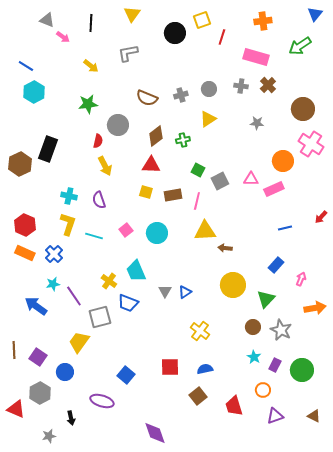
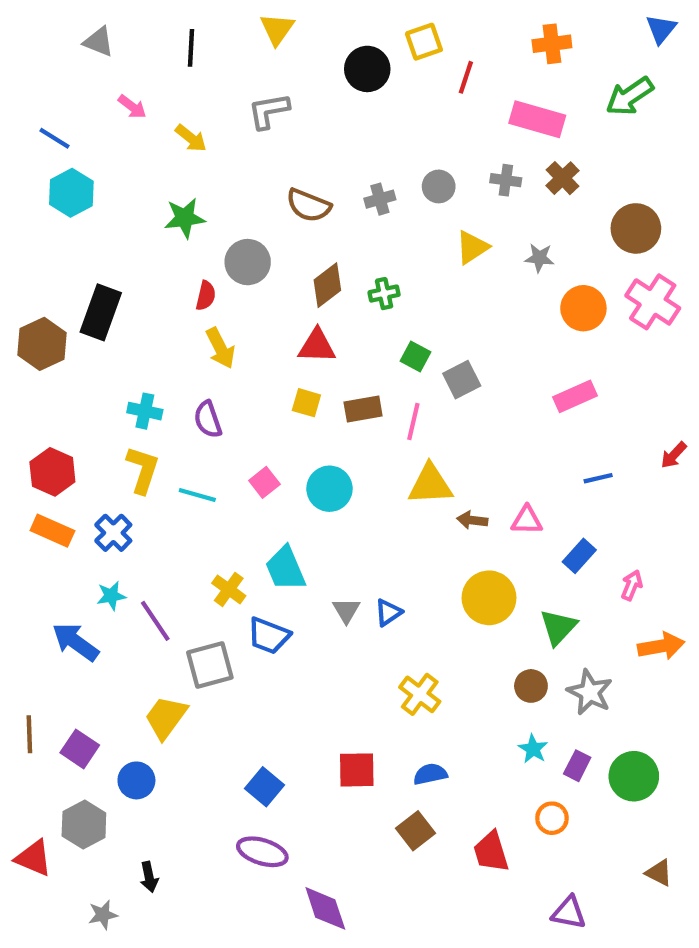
pink arrow: (63, 37) -> (132, 107), moved
yellow triangle: (208, 119) -> (472, 247), moved
orange circle: (283, 161) -> (583, 308), moved
pink triangle: (251, 179) -> (527, 520), moved
purple ellipse: (102, 401) -> (262, 852), moved
purple triangle: (275, 416) -> (569, 913), moved, turned 30

